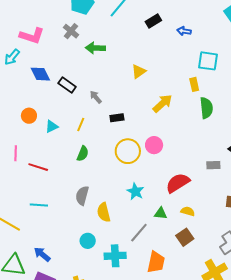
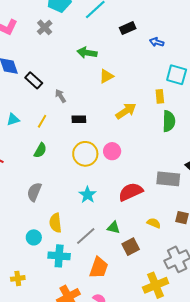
green arrow: (95, 48) -> (87, 53), moved
gray rectangle: (213, 165) -> (168, 179), size x1.6
yellow semicircle: (188, 211) -> (154, 223), moved
yellow semicircle: (104, 212) -> (55, 223), moved
green triangle: (161, 213) -> (114, 227), moved

